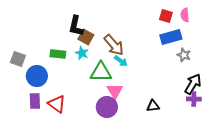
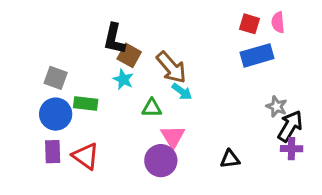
green rectangle: (58, 54) -> (86, 104), moved
gray star: (184, 55) -> (277, 107), moved
gray square: (18, 59) -> (56, 78), moved
green triangle: (101, 72) -> (152, 108), size x0.6

